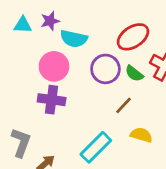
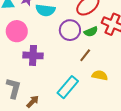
pink circle: (54, 66) -> (17, 31), moved
green semicircle: (134, 73) -> (91, 32), turned -56

